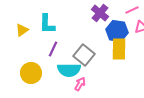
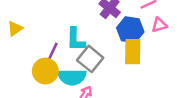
cyan L-shape: (47, 24) -> (76, 39), moved
yellow circle: (31, 73) -> (45, 71), moved

